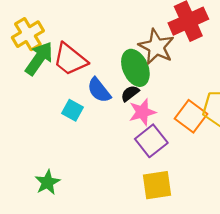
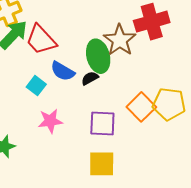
blue semicircle: (99, 90) -> (63, 71), turned -30
pink star: (142, 112) -> (50, 121), moved
purple square: (151, 141) -> (102, 124), turned 32

